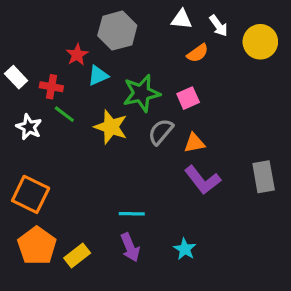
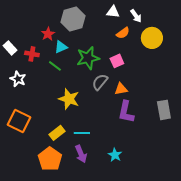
yellow circle: (260, 42) -> (152, 38), moved
green line: (64, 114) -> (55, 66), moved
yellow star: (111, 127) -> (69, 99), moved
purple L-shape: (202, 180) -> (126, 112), turned 50
orange pentagon: (37, 246) -> (50, 159), moved
yellow rectangle: (77, 255) -> (57, 133), moved

